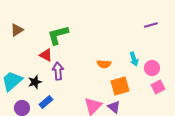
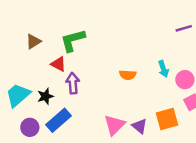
brown triangle: (17, 30) -> (33, 41), moved
orange square: (120, 86) -> (167, 119), moved
blue rectangle: (46, 102) -> (58, 120), size x1.5

